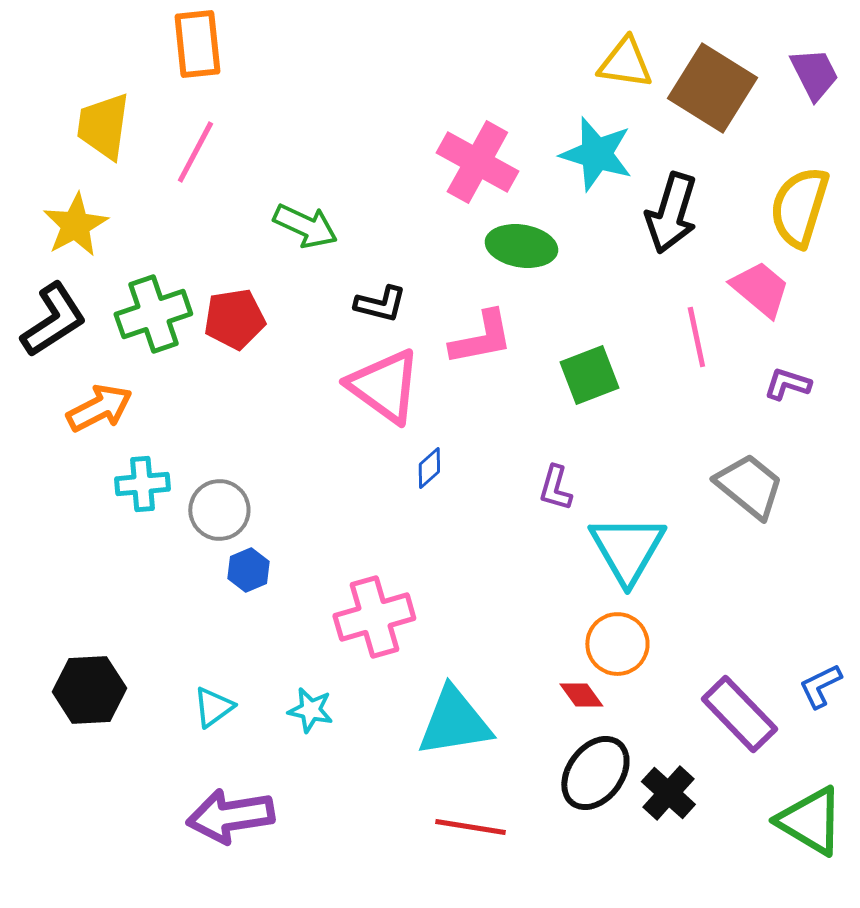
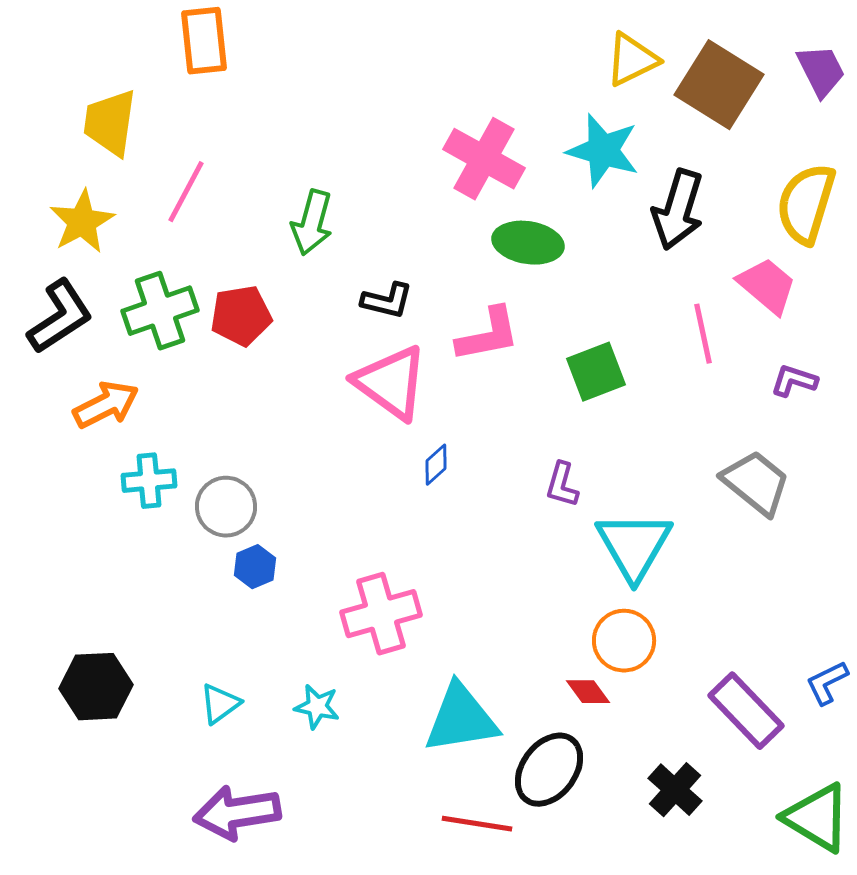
yellow triangle: (625, 63) -> (632, 60), turned -34
pink line: (195, 152) -> (186, 192), moved
green arrow: (305, 226) -> (312, 223), turned 80
black ellipse: (595, 773) -> (549, 770), moved

